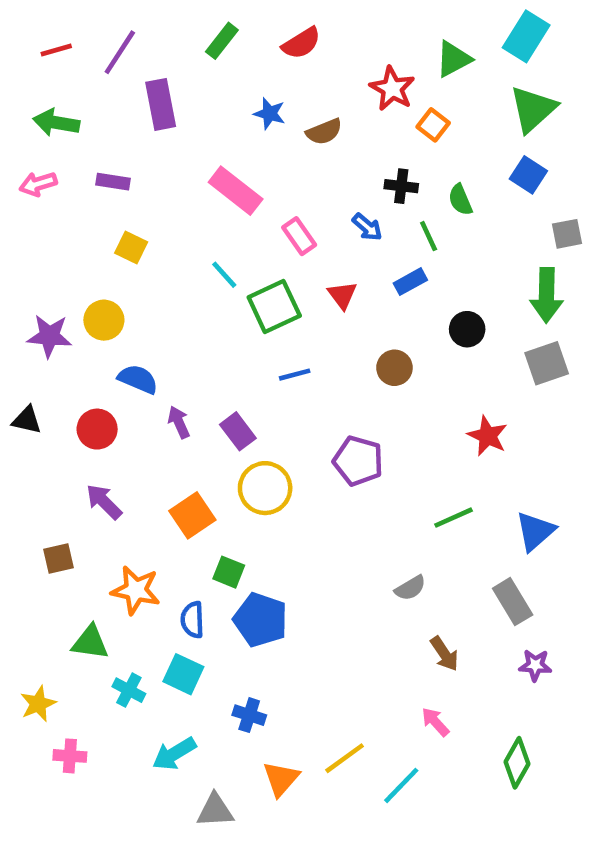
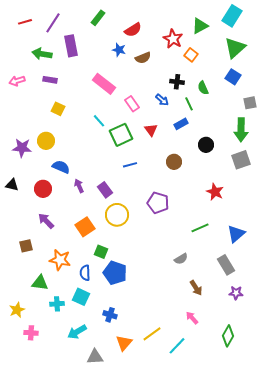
red semicircle: (301, 43) -> (133, 30), moved
green arrow: (56, 123) -> (42, 54), moved
cyan cross: (129, 690) -> (57, 304), turned -32

